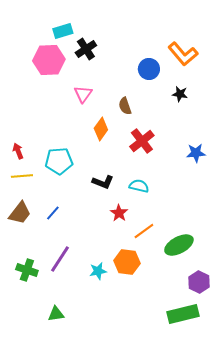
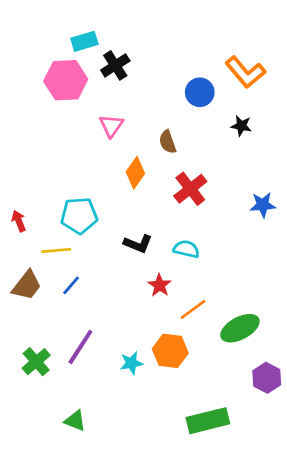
red arrow: (18, 151) -> (19, 221), moved
yellow line: (22, 176) -> (56, 250), moved
green cross: (27, 270) -> (36, 362), turned 30
green triangle: (56, 314) -> (75, 421), turned 30
green rectangle: (183, 314) -> (208, 421), moved

